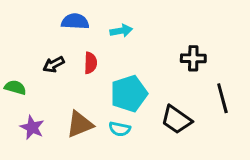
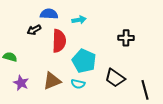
red semicircle: (90, 63) -> (59, 41), size x1.6
black arrow: (54, 64) -> (34, 30), moved
cyan pentagon: (129, 94) -> (84, 61), turned -30
black line: (222, 98) -> (145, 90), moved

